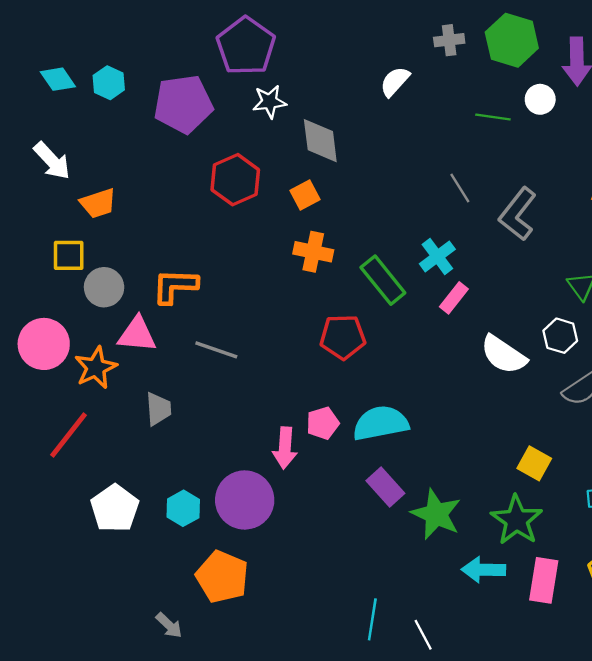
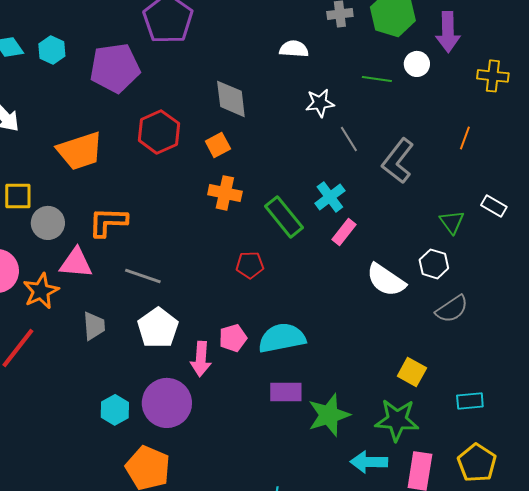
white semicircle: (395, 82) -> (294, 49), turned 52
white star: (269, 102) -> (320, 103), moved
orange trapezoid: (98, 203) -> (80, 151), moved, size x1.5
red pentagon: (343, 337) -> (250, 265), size x0.7
purple rectangle: (385, 487) -> (286, 392), turned -48
white pentagon: (115, 508) -> (158, 328), moved
green star: (436, 514) -> (329, 415), turned 30
green star: (517, 520) -> (397, 420), turned -30

